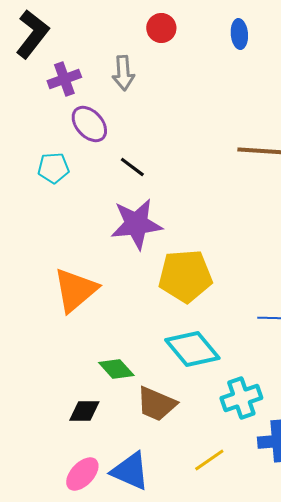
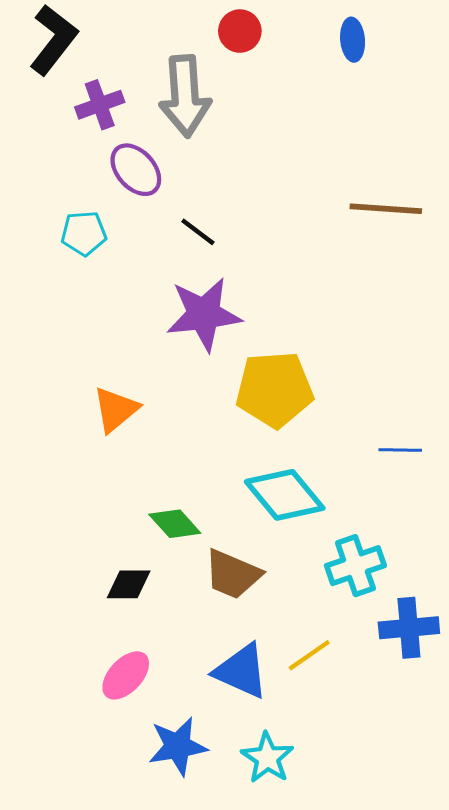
gray arrow: (123, 73) -> (185, 96), size x1.6
orange triangle: (75, 290) -> (116, 410), size x0.7
blue triangle: (130, 471) -> (241, 671), moved

